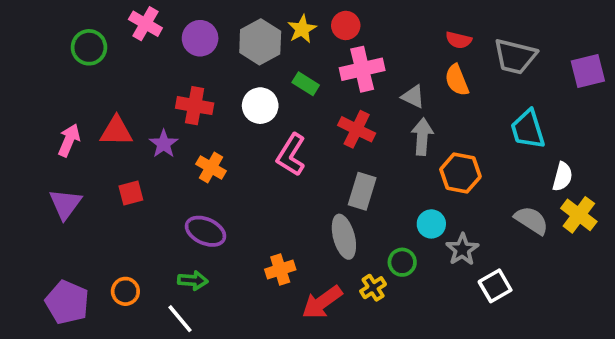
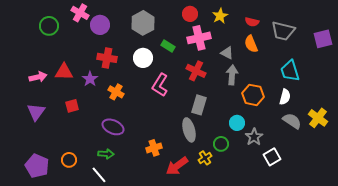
yellow star: (302, 29) -> (220, 16), moved
purple circle: (200, 38) -> (100, 25), moved
pink arrow: (69, 140) -> (38, 77), turned 54
white semicircle: (562, 177) -> (285, 97), moved

